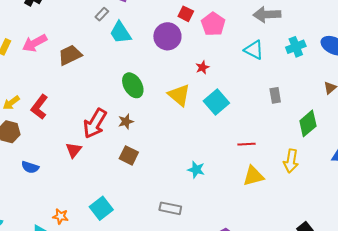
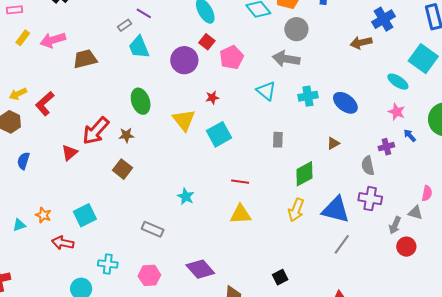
yellow arrow: (291, 161) -> (296, 210), moved
blue semicircle: (30, 167) -> (23, 161), turned 78

